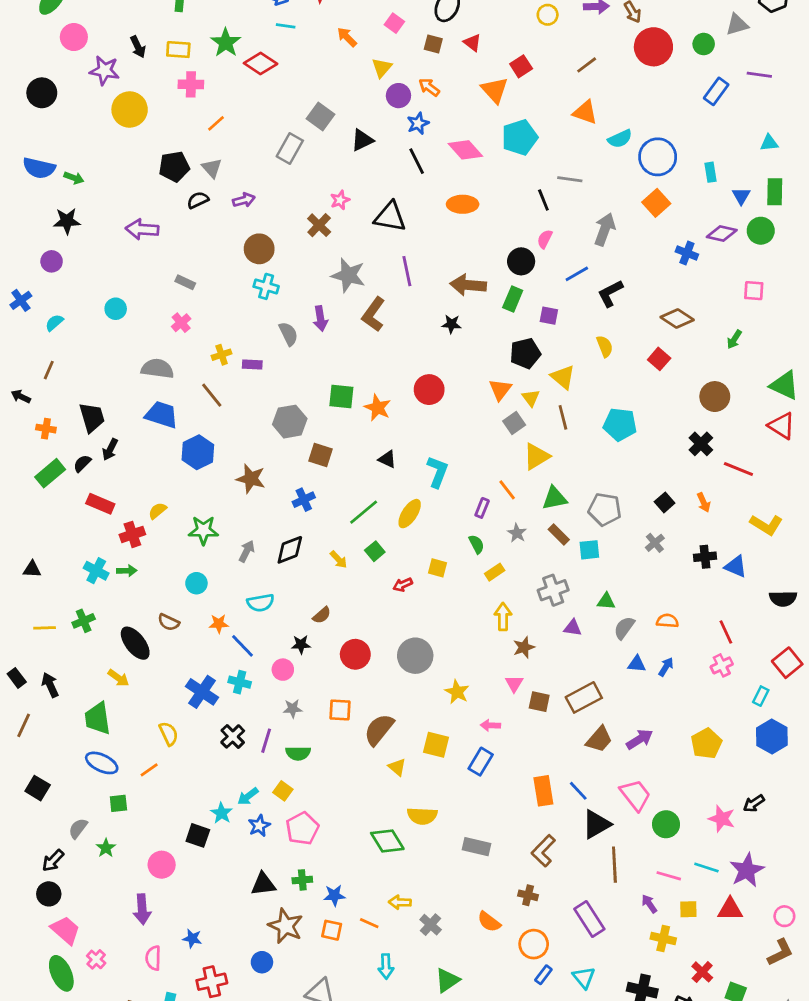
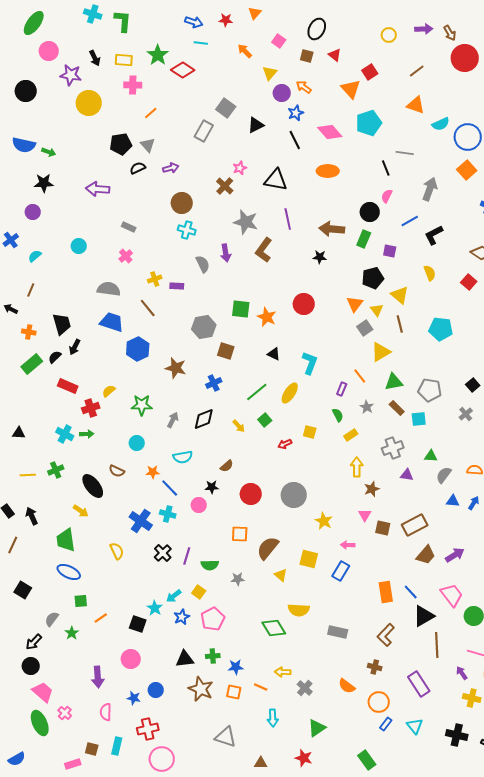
gray star: (293, 709) -> (238, 579), moved
orange line: (149, 770) -> (101, 618), moved
pink circle: (162, 865) -> (131, 659), moved
blue circle: (262, 962) -> (156, 690), moved

